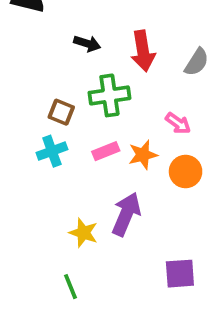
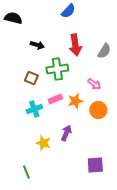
black arrow: (87, 43) -> (37, 45), moved
cyan cross: (52, 151) -> (34, 109), moved
purple arrow: (126, 214) -> (66, 133), size x0.7
green line: (70, 287) -> (26, 172), moved

